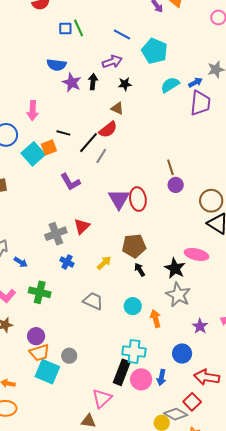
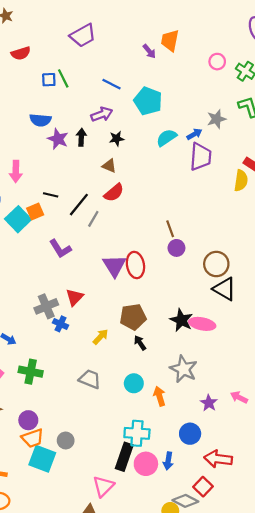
red semicircle: (108, 130) -> (114, 193), moved
blue cross: (67, 262) -> (60, 324), moved
black star: (175, 268) -> (181, 320), moved

